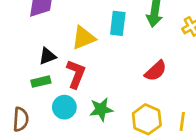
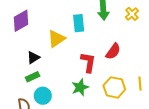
red L-shape: (76, 74) -> (88, 62), moved
cyan circle: (64, 107) -> (43, 96), moved

